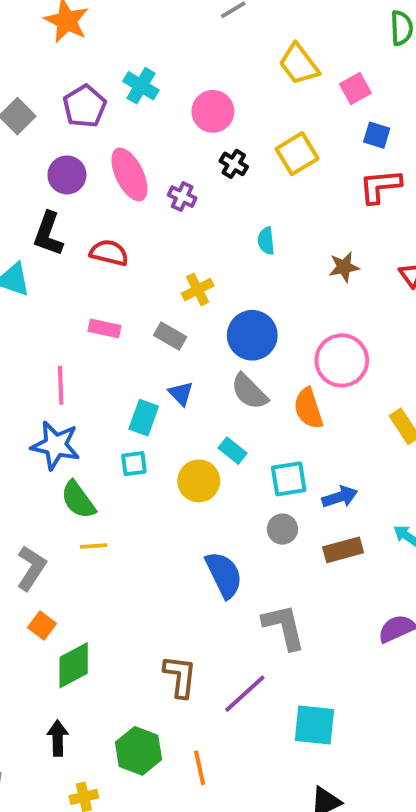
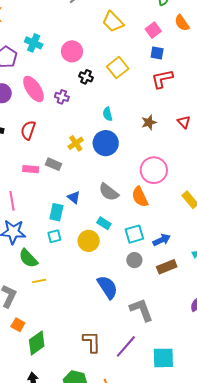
pink square: (355, 88) -> (153, 30), moved
red semicircle: (109, 253) -> (28, 130), turned -78
blue circle: (252, 335) -> (106, 143), moved
gray rectangle: (170, 336) -> (53, 164), moved

